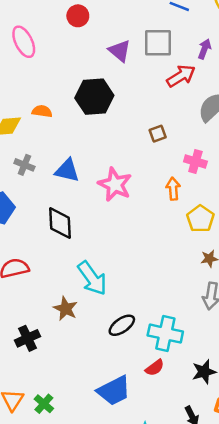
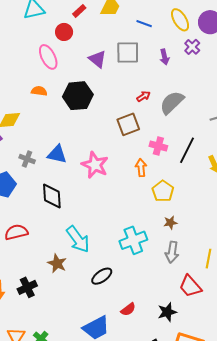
pink ellipse: (24, 42) -> (48, 57), moved
purple arrow: (205, 49) -> (164, 57), turned 147
red arrow: (181, 76) -> (143, 96), moved, size x0.6
orange semicircle: (42, 111) -> (39, 91), moved
brown square: (158, 134) -> (128, 124), size x1.6
gray cross: (24, 165) -> (27, 159), moved
cyan cross: (165, 334) -> (133, 240), moved, turned -32

